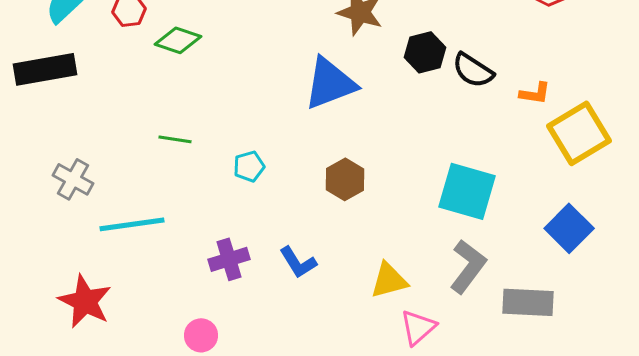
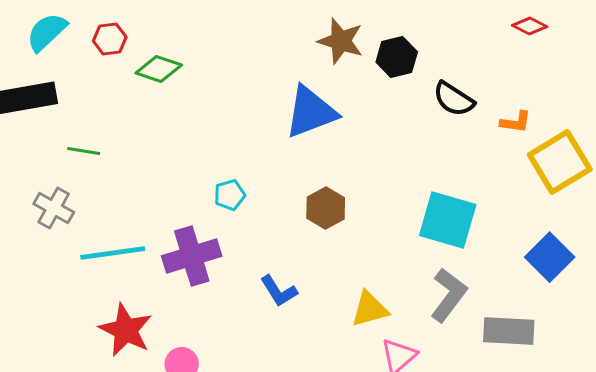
black hexagon: (425, 52) -> (397, 57), moved
green line: (175, 139) -> (84, 151), moved
purple cross: (229, 259) -> (192, 256), moved, size x1.4
red star: (85, 301) -> (126, 330), moved

